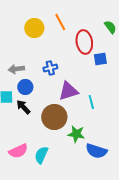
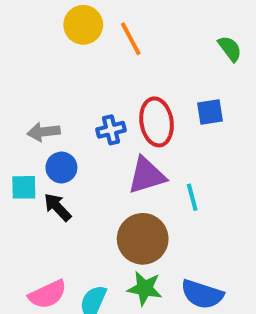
yellow circle: (34, 28) -> (83, 25), moved
red ellipse: (84, 42) -> (157, 122), moved
brown circle: (54, 117) -> (143, 239), moved
green star: (76, 134) -> (145, 288), moved

